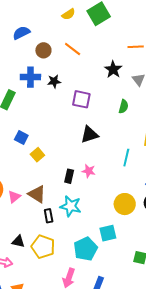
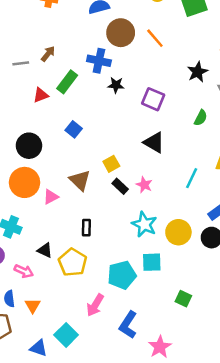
brown circle: (43, 50) -> (121, 33), size x1.5
black star: (54, 81) -> (116, 85), moved
black triangle: (89, 135) -> (154, 142), turned 36
yellow square: (37, 155) -> (111, 164), moved
black rectangle: (69, 176) -> (120, 186), turned -72
brown triangle: (37, 194) -> (80, 180), moved
cyan star: (71, 206) -> (144, 224), moved

